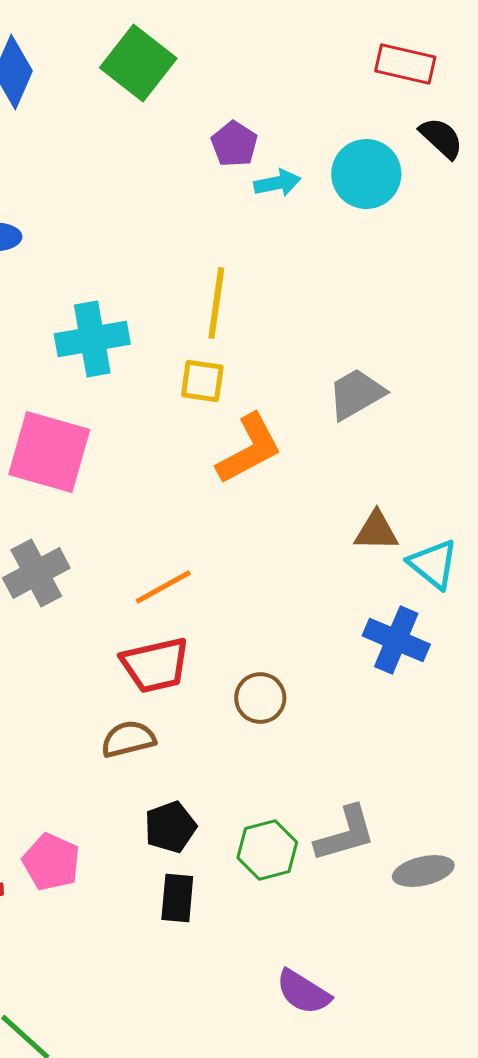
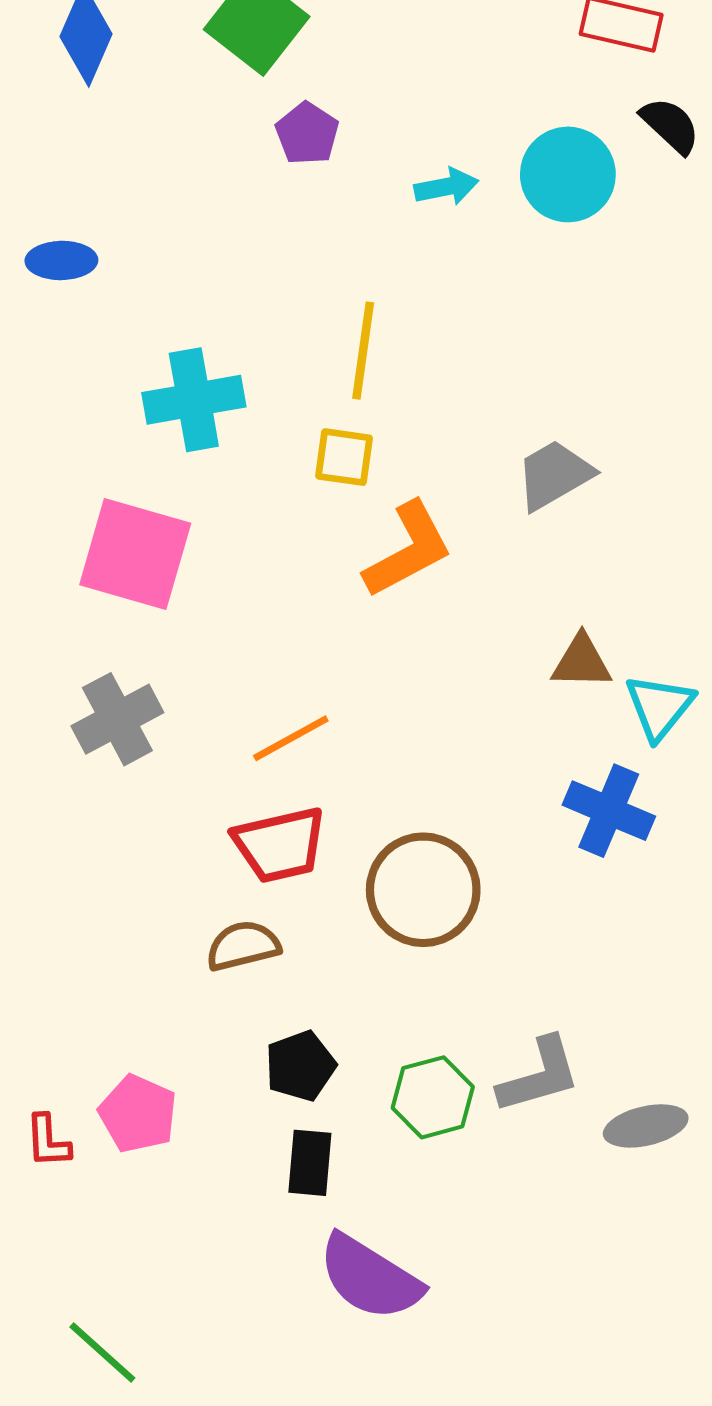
purple pentagon: (234, 144) -> (307, 134), moved
cyan triangle: (433, 564) -> (659, 707), turned 30
brown circle: (260, 698) -> (423, 890), size x1.6
purple semicircle: (303, 992) -> (370, 1277), moved, size x1.4

